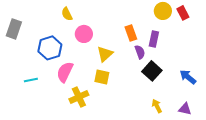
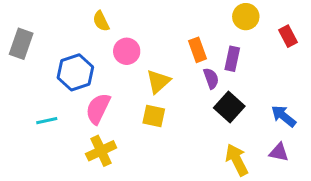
red rectangle: (183, 13) -> (288, 36), moved
yellow cross: (79, 97) -> (101, 151), moved
yellow arrow: (157, 106) -> (237, 160), size x1.5
purple triangle: (185, 109) -> (279, 152), moved

